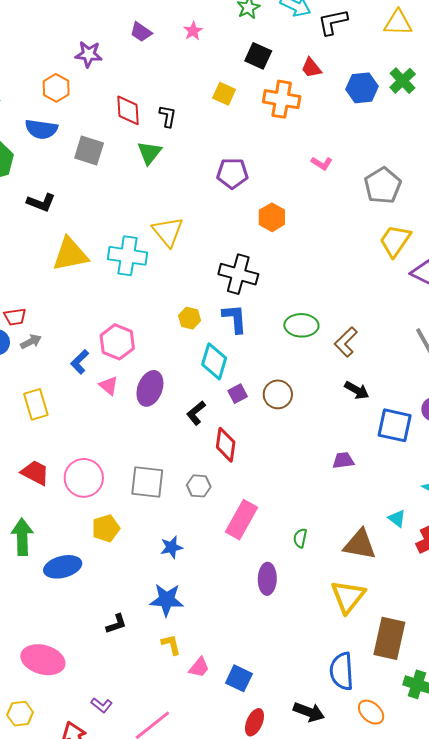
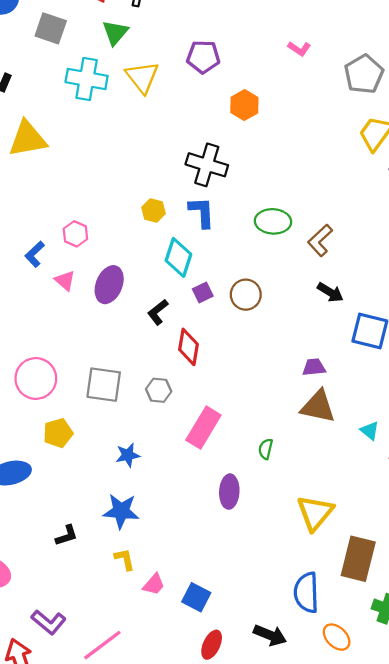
yellow triangle: (168, 232) -> (142, 77), moved
cyan cross: (127, 256) -> (87, 79), moved
pink hexagon: (117, 342) -> (75, 234), size x0.7
brown triangle: (360, 544) -> (318, 407), moved
purple L-shape: (102, 705) -> (49, 622), size x1.5

